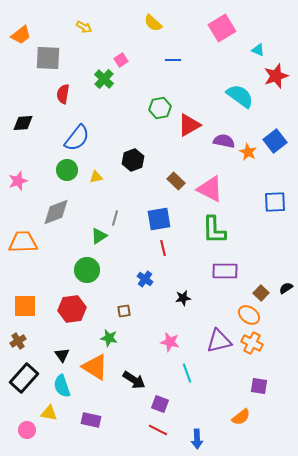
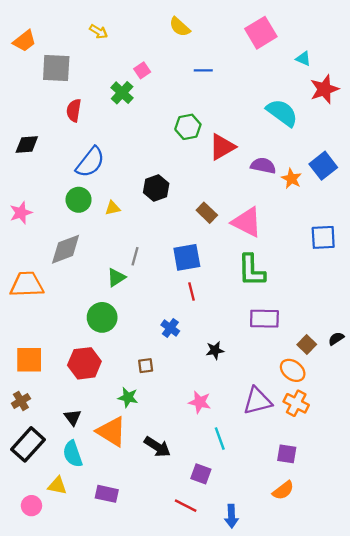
purple square: (259, 386) -> (287, 454), moved
purple square: (160, 404) -> (201, 474), moved

